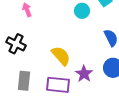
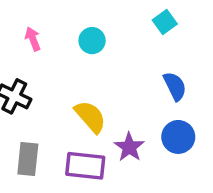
cyan circle: (82, 11) -> (92, 41), moved

